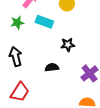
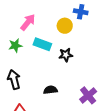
black star: (68, 45) -> (66, 55), moved

